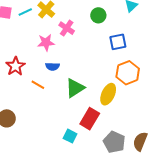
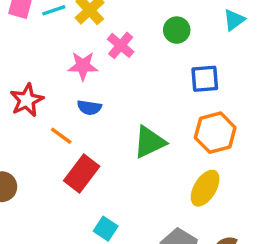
green triangle: (75, 88) -> (149, 142), moved
yellow ellipse: (108, 94) -> (205, 188), moved
red rectangle: (90, 119) -> (82, 173), moved

